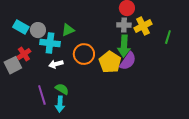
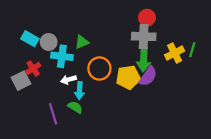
gray cross: (124, 25) -> (144, 36), size x1.5
yellow cross: (143, 26) -> (175, 53), moved
yellow pentagon: (110, 62) -> (128, 77), turned 30
cyan arrow: (60, 104) -> (80, 91), moved

